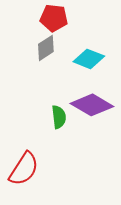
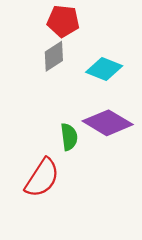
red semicircle: (24, 169) -> (42, 178), moved

